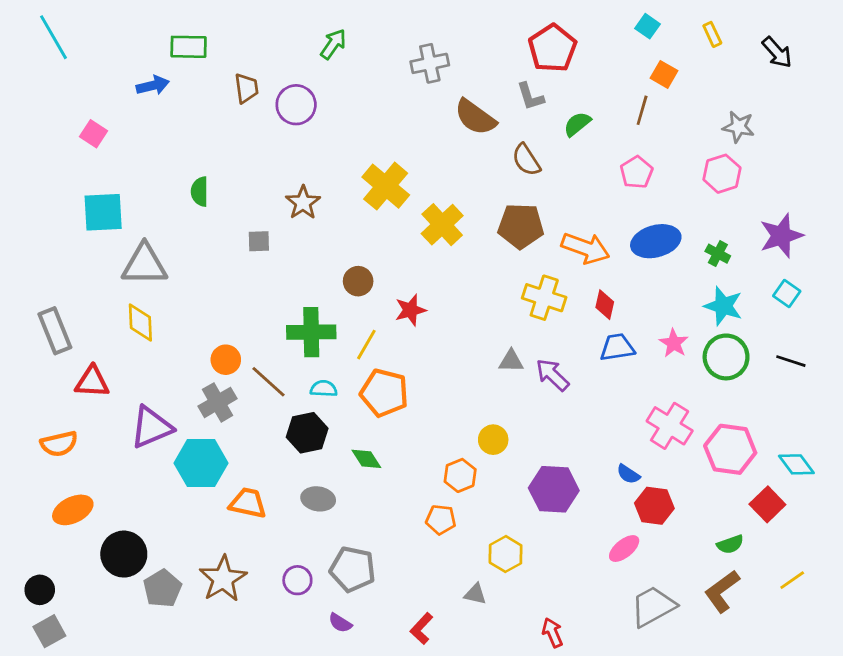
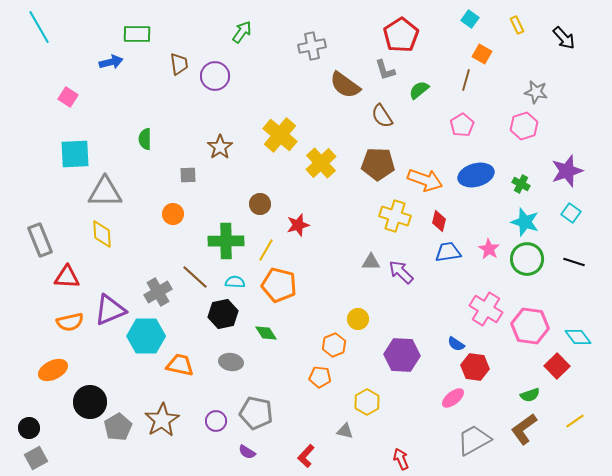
orange circle: (226, 360) -> (173, 214), moved
orange semicircle: (59, 444) -> (70, 322), moved

